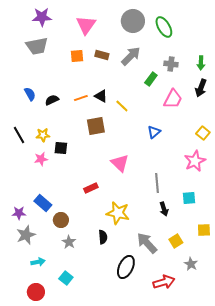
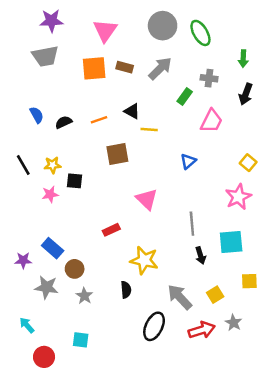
orange square: (77, 56) -> (94, 68), size x1.5
green arrow: (201, 63) -> (243, 59), moved
black arrow: (201, 88) -> (246, 94), moved
black triangle: (101, 96) -> (132, 111), moved
yellow line: (122, 106) -> (149, 130), turned -40
cyan square: (189, 198) -> (231, 242), size x1.5
gray star: (26, 235) -> (46, 287), moved, turned 30
cyan arrow: (38, 262) -> (27, 325), moved, turned -120
cyan square: (66, 278) -> (81, 340), turned -32
red arrow: (164, 282) -> (202, 330), moved

